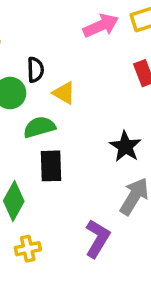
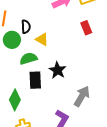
black star: (125, 146) -> (58, 70), moved

